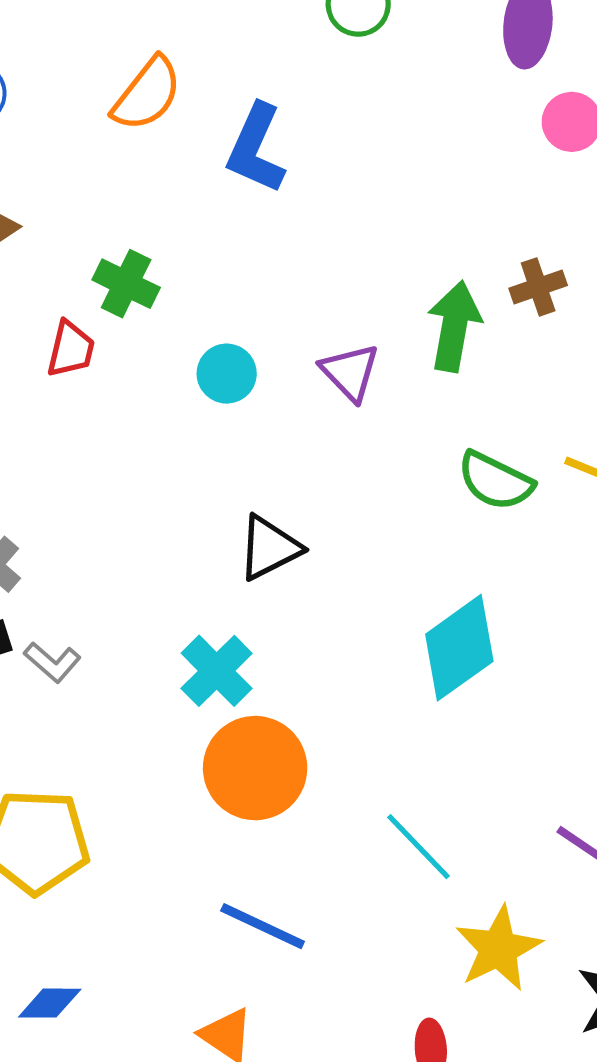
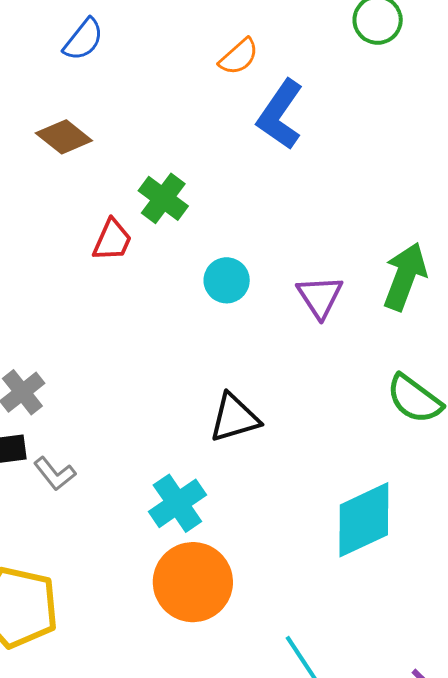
orange semicircle: (147, 94) -> (239, 57), moved, size x0.7

